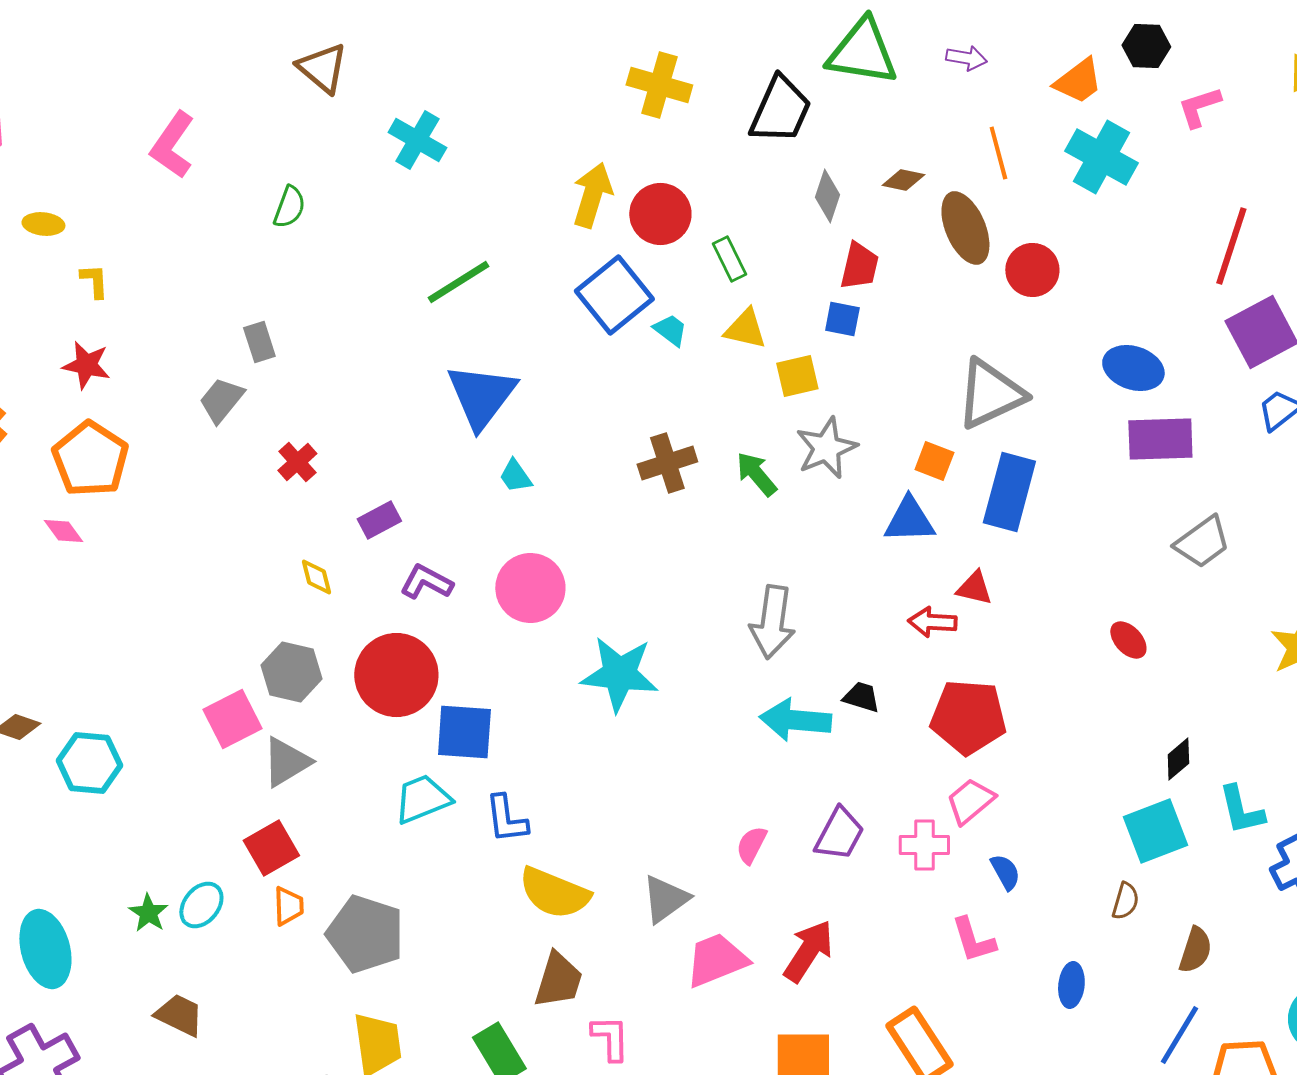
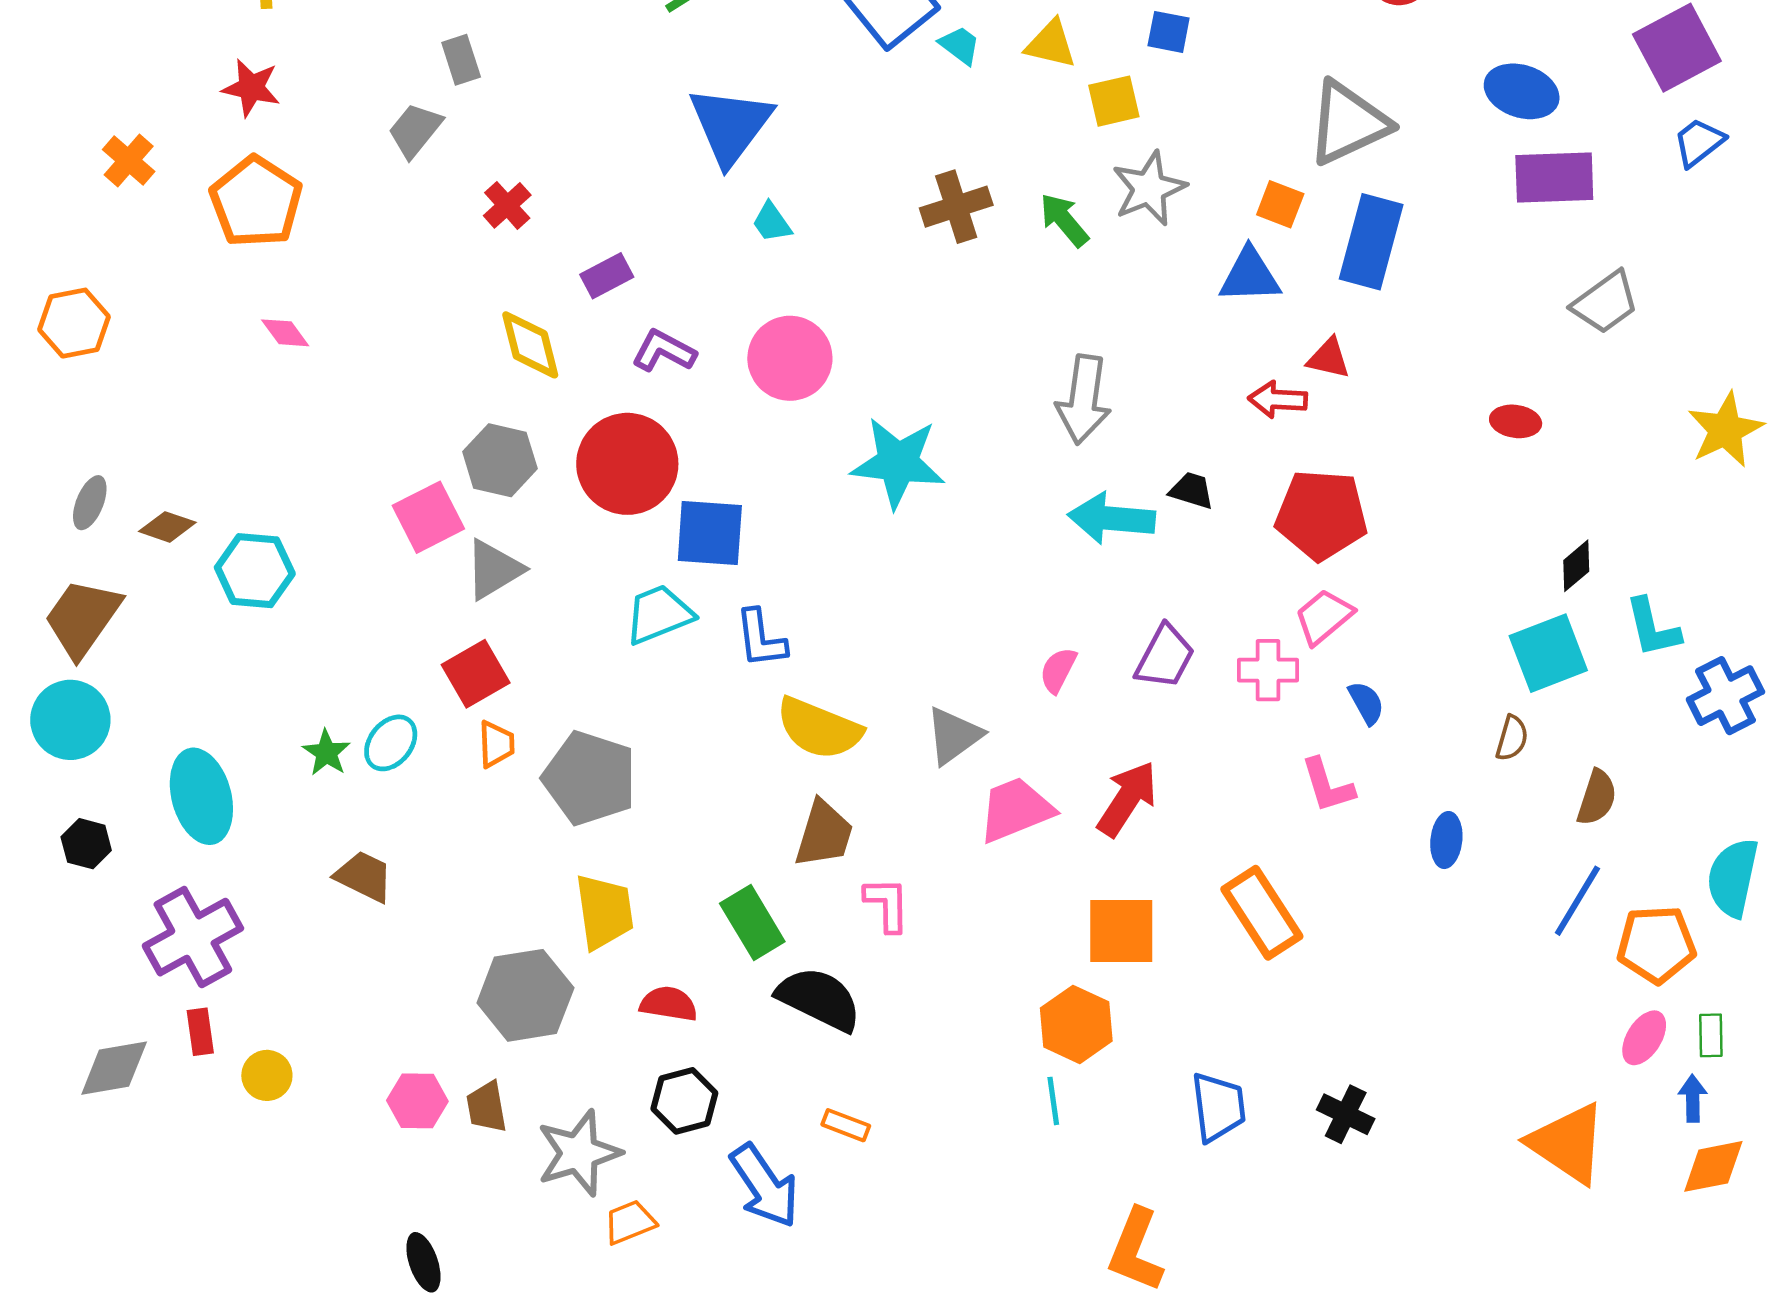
pink diamond: (63, 531) -> (285, 333), moved
yellow diamond: (316, 577) -> (530, 345), size x1.6
red ellipse: (1128, 640) -> (1516, 421), turned -39

